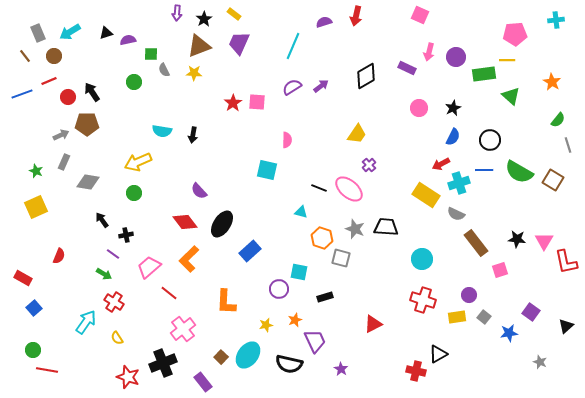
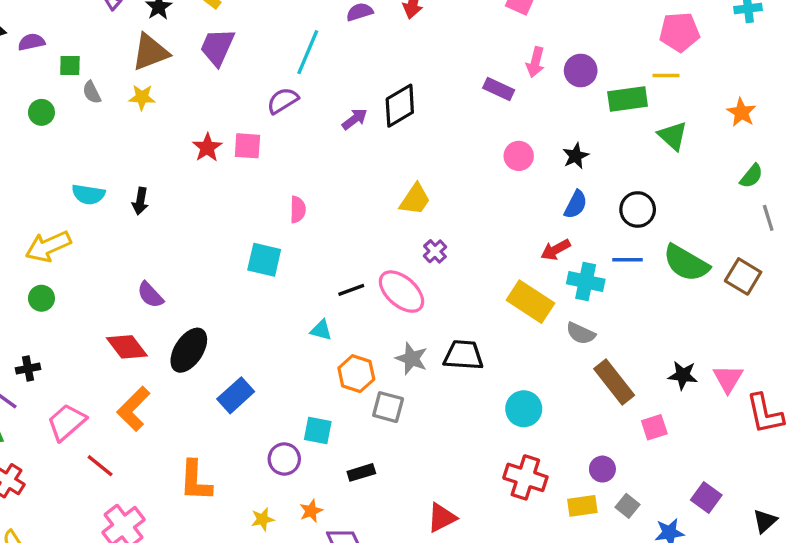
black diamond: (366, 76) -> (400, 106), moved
purple semicircle: (292, 87) -> (283, 101), moved
cyan cross: (459, 183) -> (586, 281), turned 30
black line: (319, 188) -> (351, 290), turned -42

